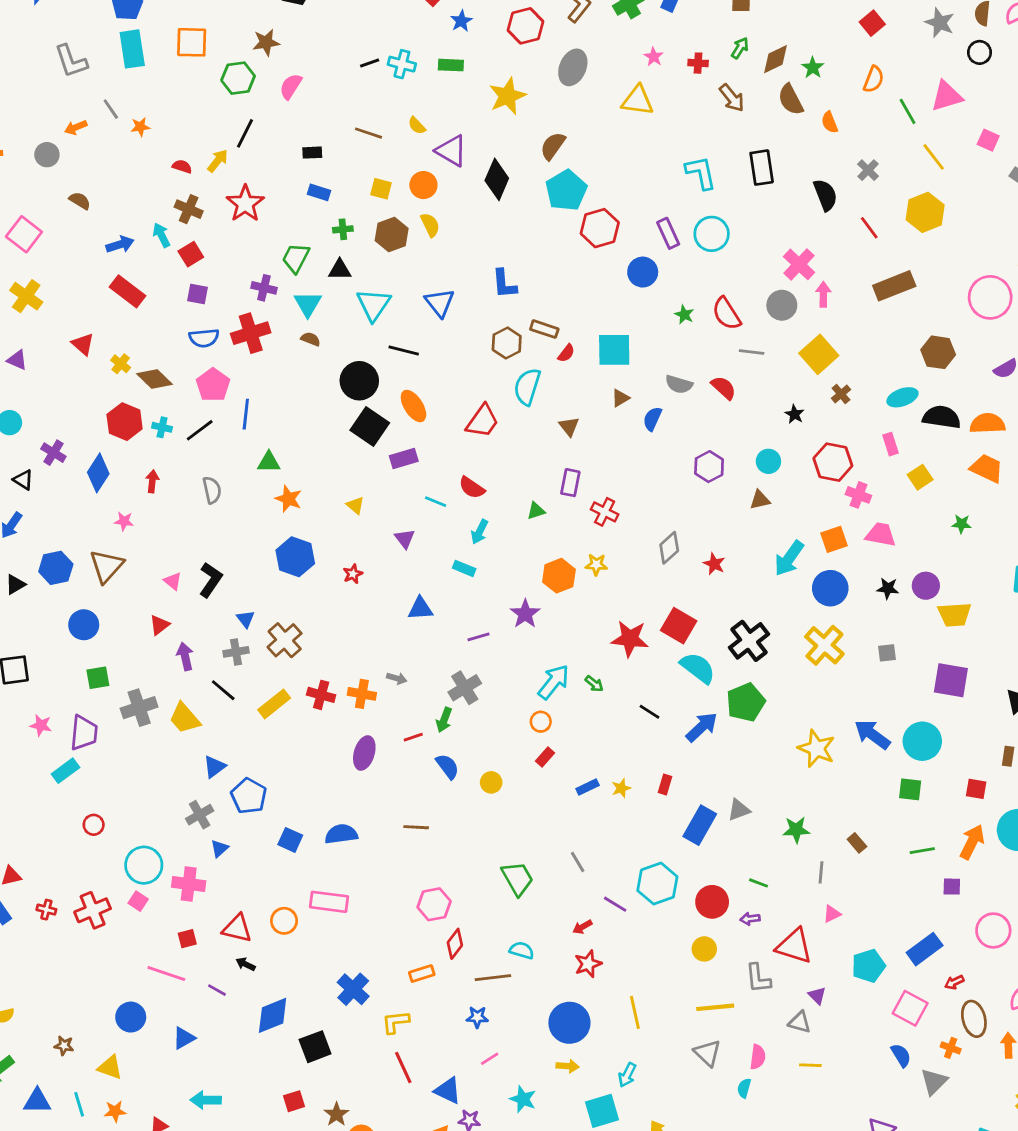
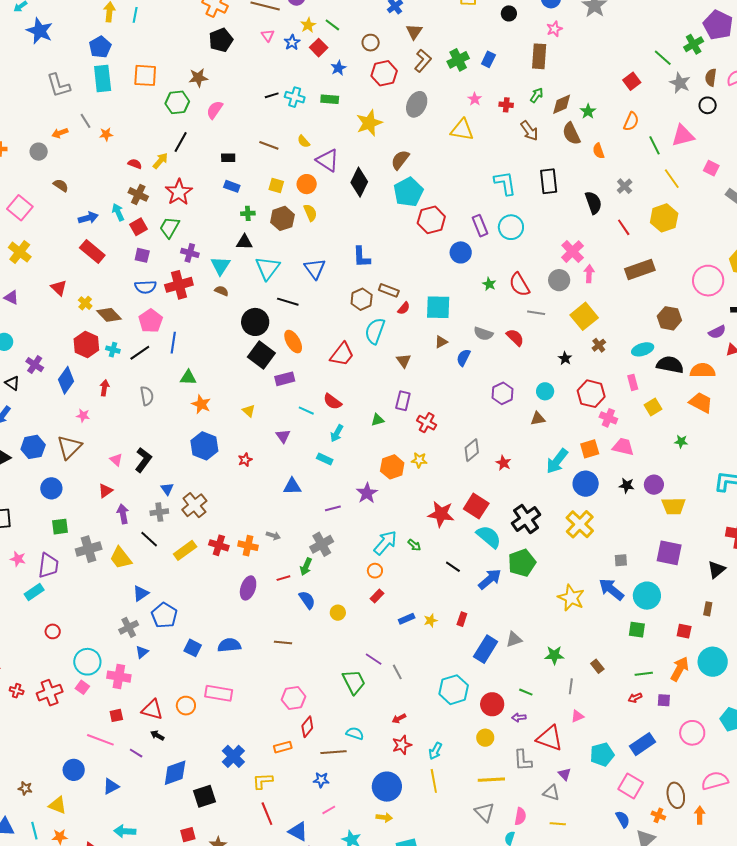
green trapezoid: (296, 258) -> (170, 227), moved
gray square: (887, 653) -> (621, 560), moved
purple line: (615, 904) -> (374, 659), moved
red arrow: (954, 982) -> (635, 698), moved
cyan arrow: (627, 1075) -> (435, 751), moved

